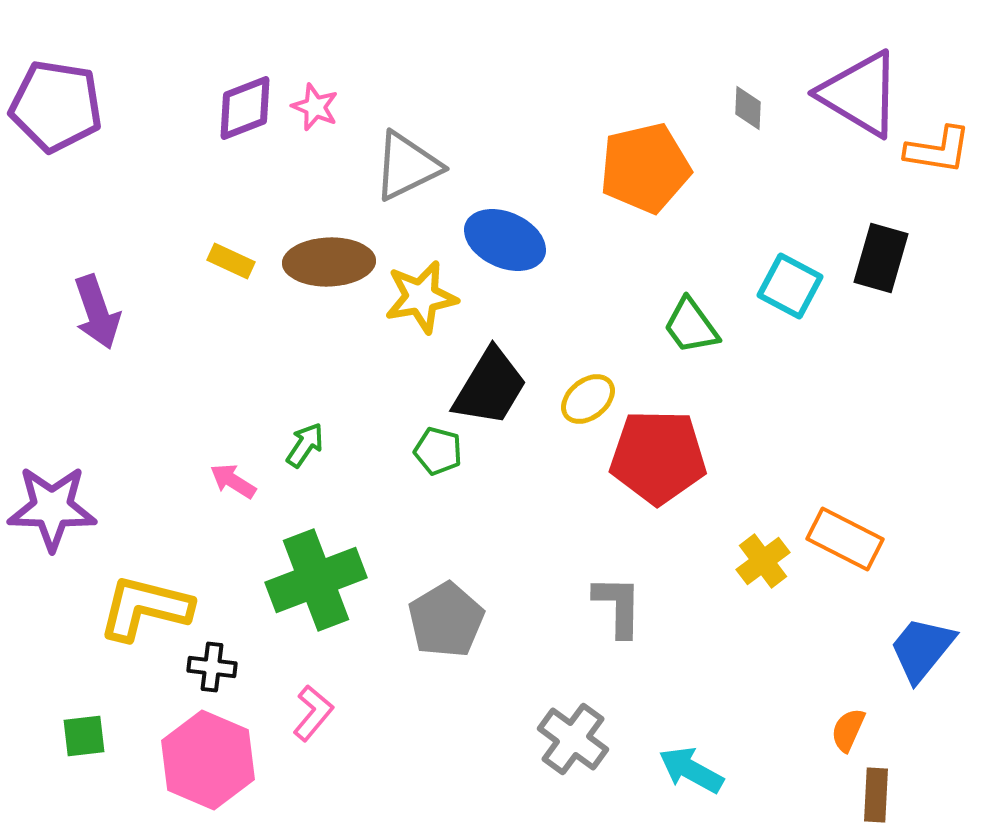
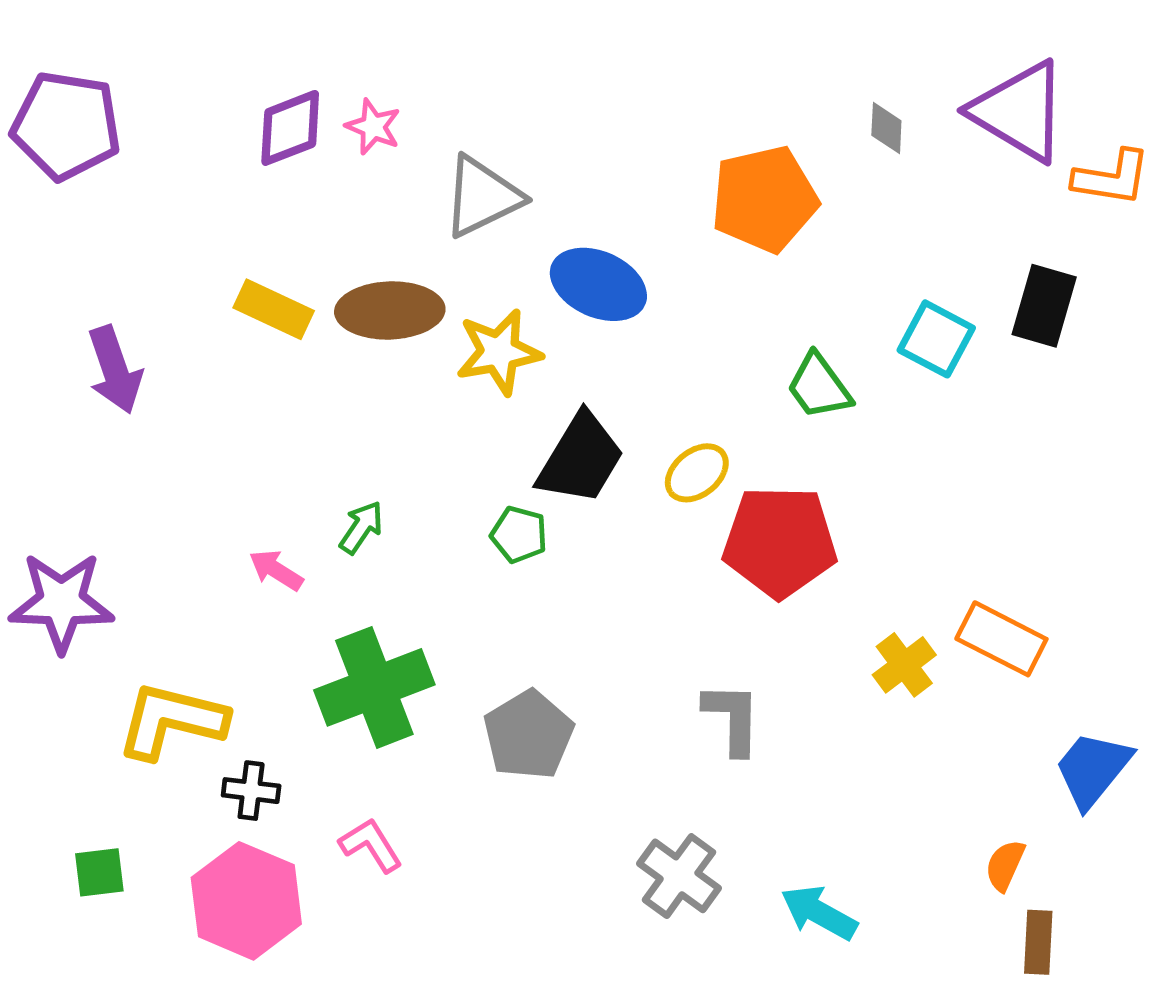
yellow rectangle: (231, 261) -> (274, 309), size x1.4
pink L-shape: (313, 713) -> (371, 845), turned -72

